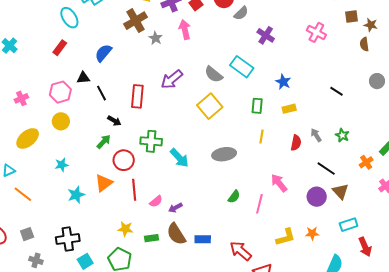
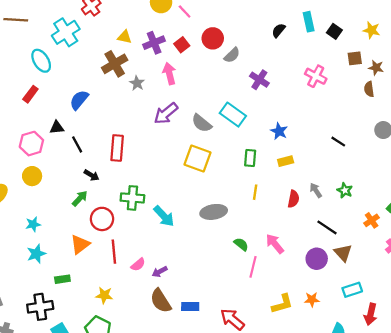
purple arrow: (172, 79) -> (166, 113), moved
yellow square: (210, 106) -> (197, 159), turned -30
cyan star: (76, 195) -> (36, 254), moved
green semicircle: (234, 197) -> (241, 244), moved, turned -88
green rectangle: (151, 238) -> (62, 279), moved
red arrow: (365, 247) -> (371, 314), turned 36

